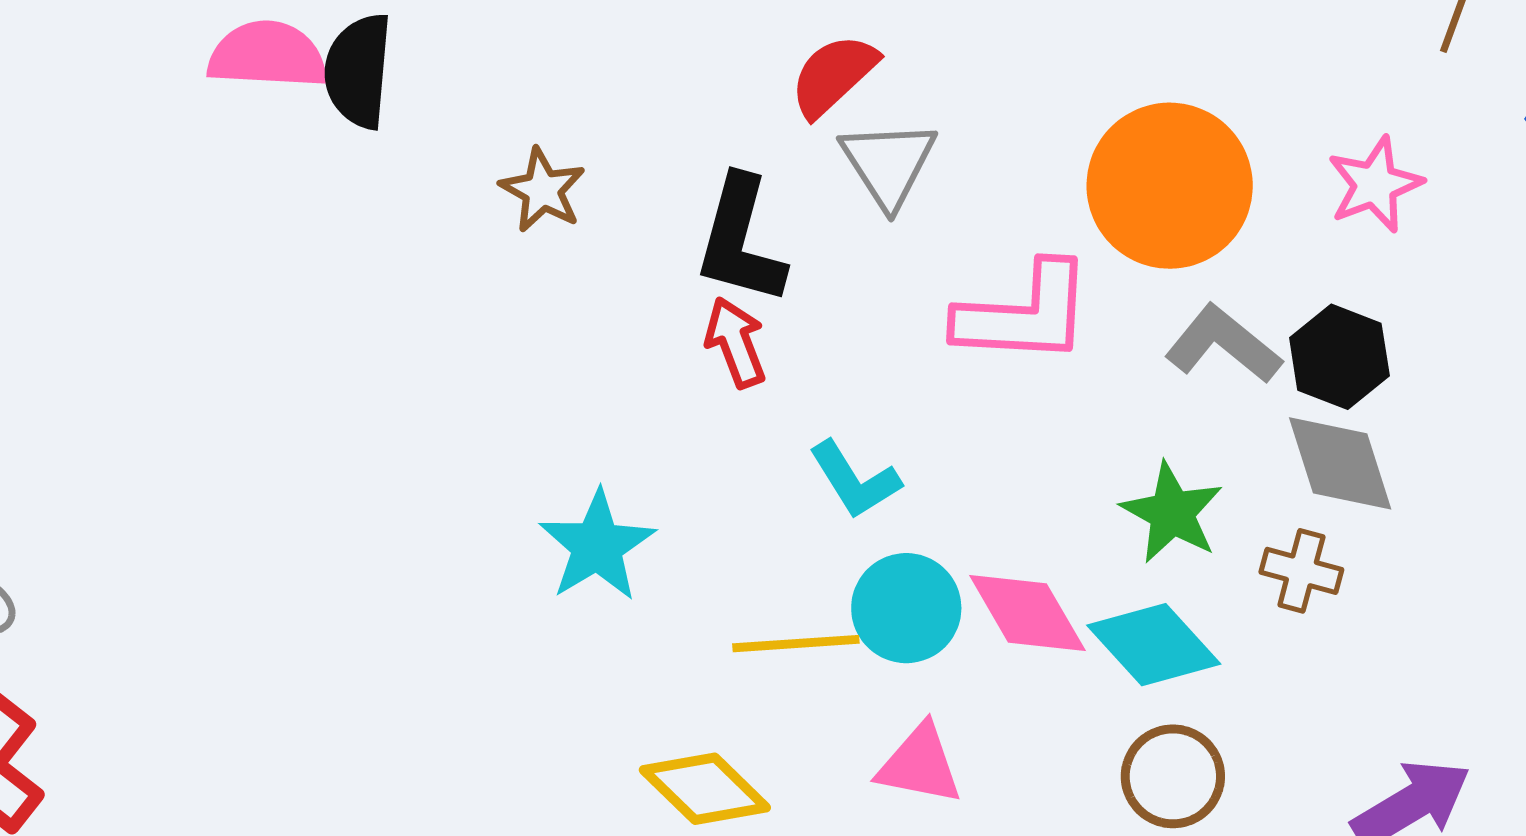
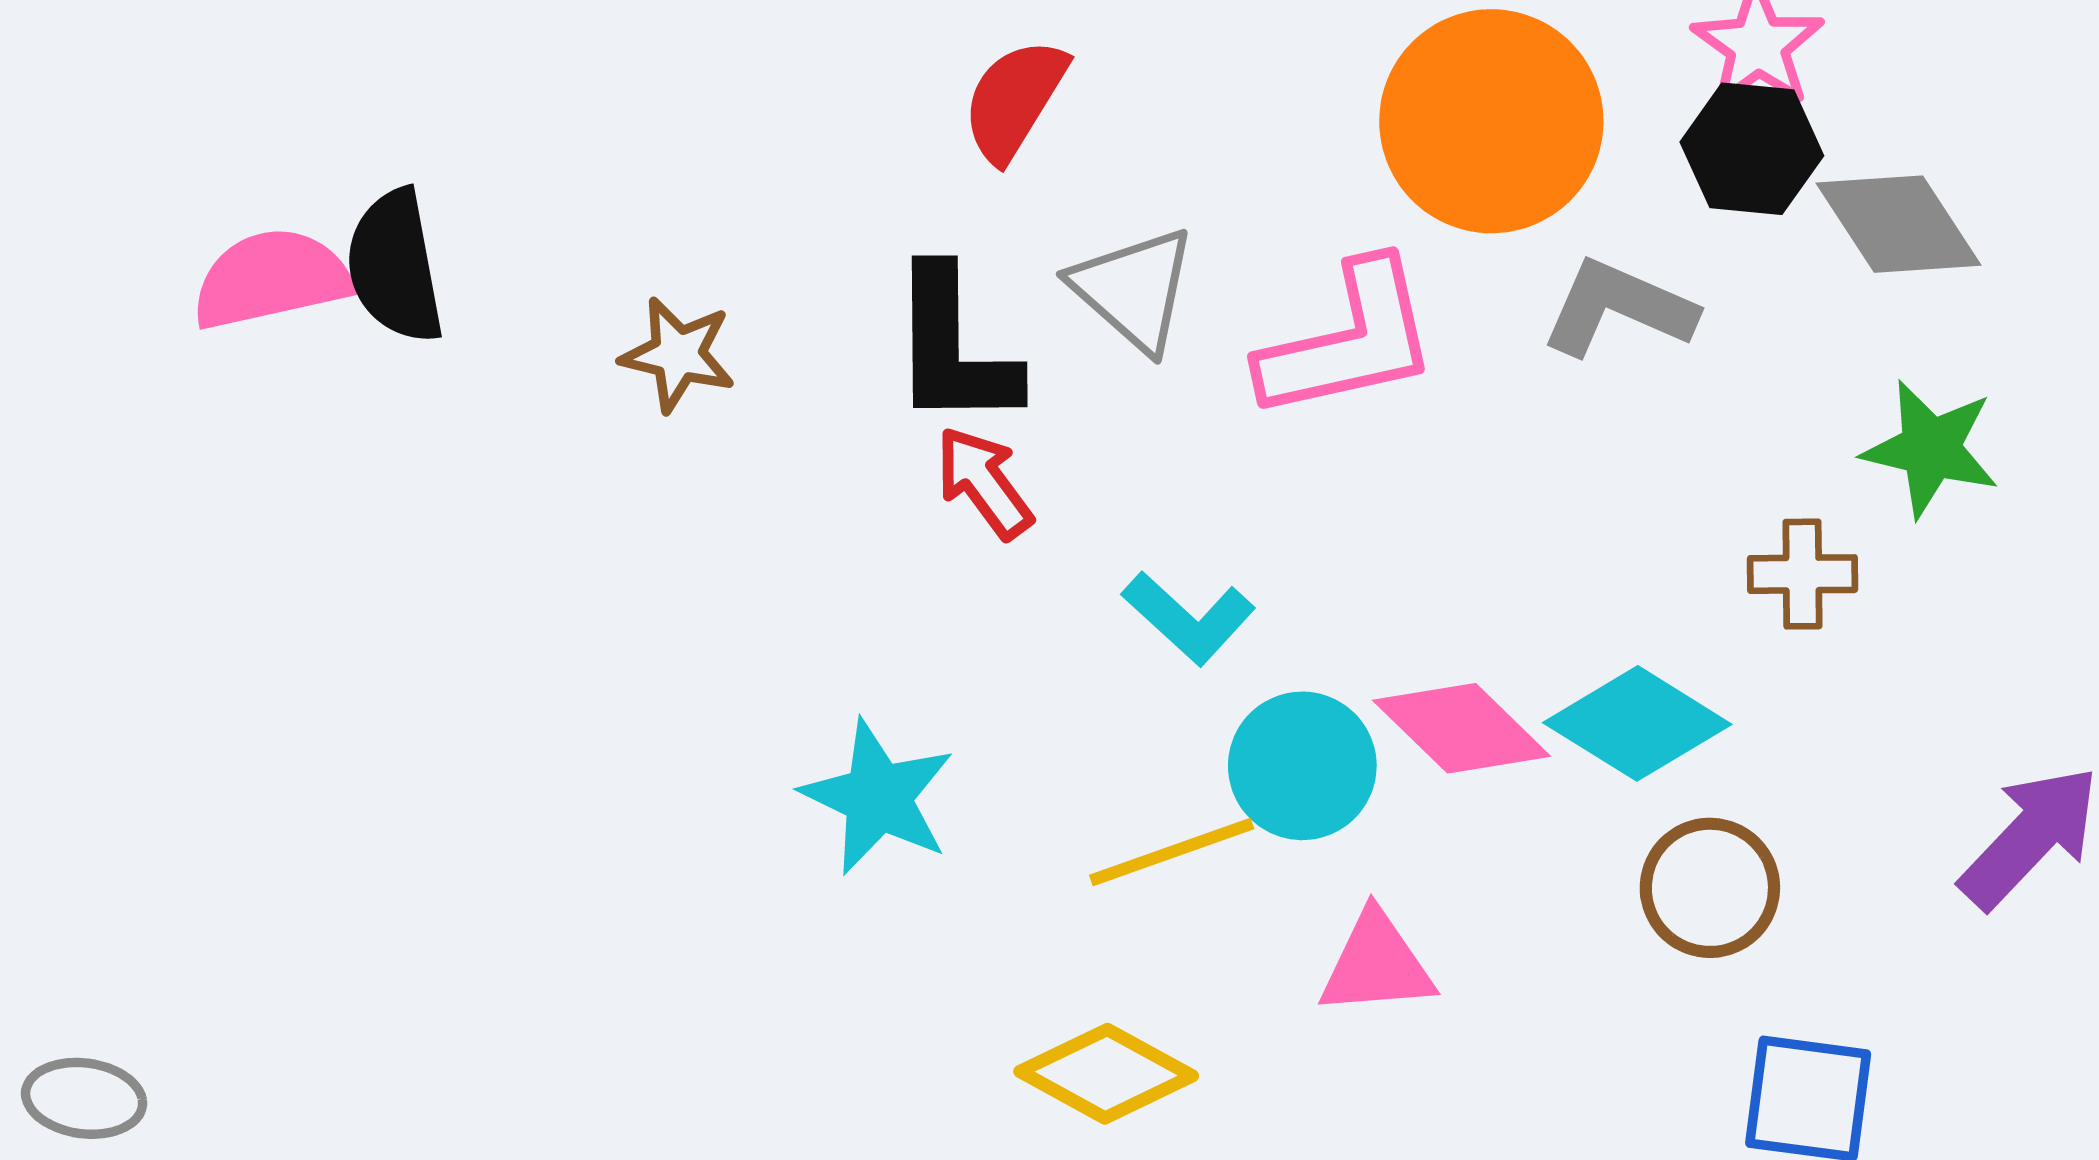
gray triangle: (888, 164) -> (1134, 289), moved
black hexagon: (1339, 357) -> (1752, 149), moved
gray diamond: (1340, 463) -> (1899, 224), moved
green star: (1172, 513) -> (1931, 449), moved

